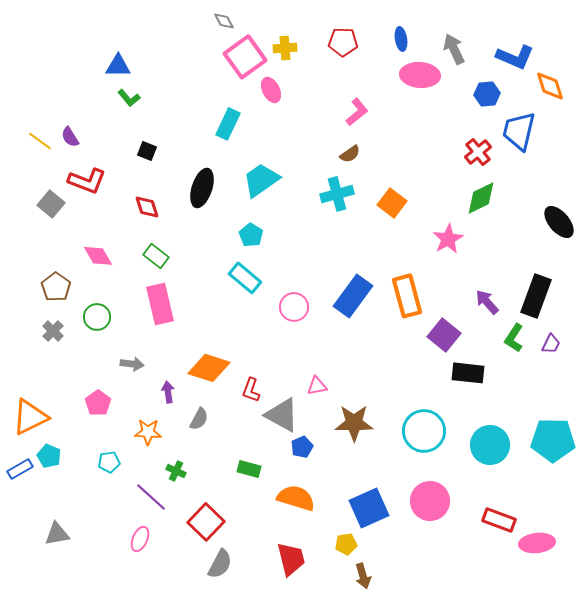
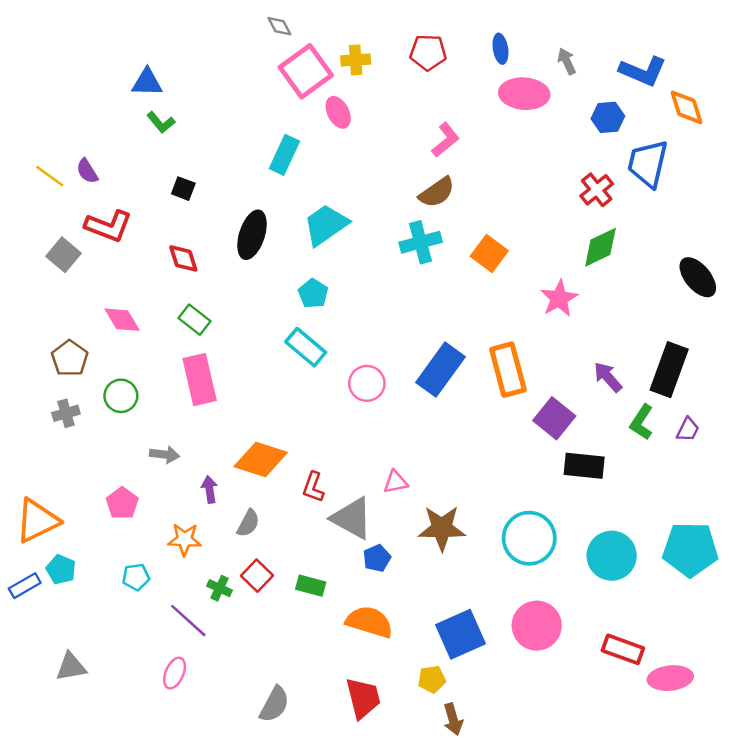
gray arrow: (454, 49) -> (567, 61), size x0.7
brown semicircle: (350, 154) -> (437, 192), size x1.4
gray cross: (53, 331) -> (66, 413), turned 30
red square: (206, 522) -> (257, 576), moved, size x0.7

